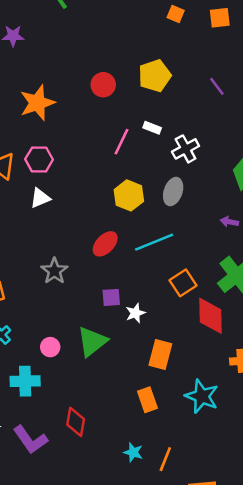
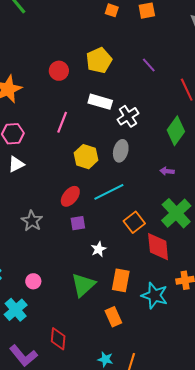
white rectangle: (152, 128) -> (100, 102), size x1.6
pink line: (122, 142) -> (62, 122), moved
purple square: (111, 297) -> (78, 223), moved
green triangle: (92, 341) -> (83, 285), moved
cyan cross: (25, 381) -> (16, 310), turned -35
cyan star: (202, 396) -> (155, 296), moved

